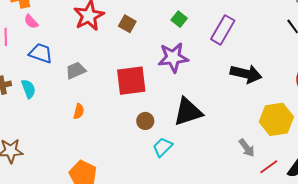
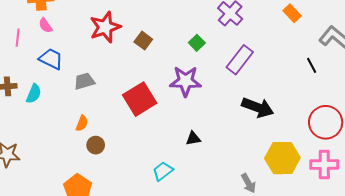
red square: (131, 81) -> (140, 99), turned -32
cyan semicircle: (28, 89) -> (34, 94), turned 36
black triangle: (188, 112) -> (193, 138), size x0.5
brown circle: (145, 121) -> (96, 145), moved

